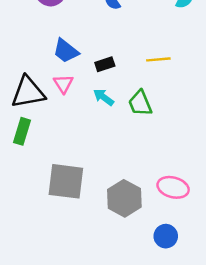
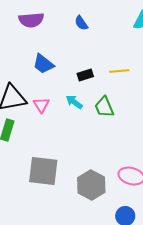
black rectangle: (105, 64) -> (85, 75), moved
pink triangle: (63, 84) -> (41, 105), moved

